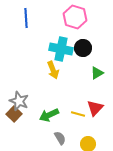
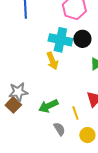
gray star: (19, 101) -> (18, 92), turned -30
yellow line: (78, 114) -> (75, 113), moved, turned 56

